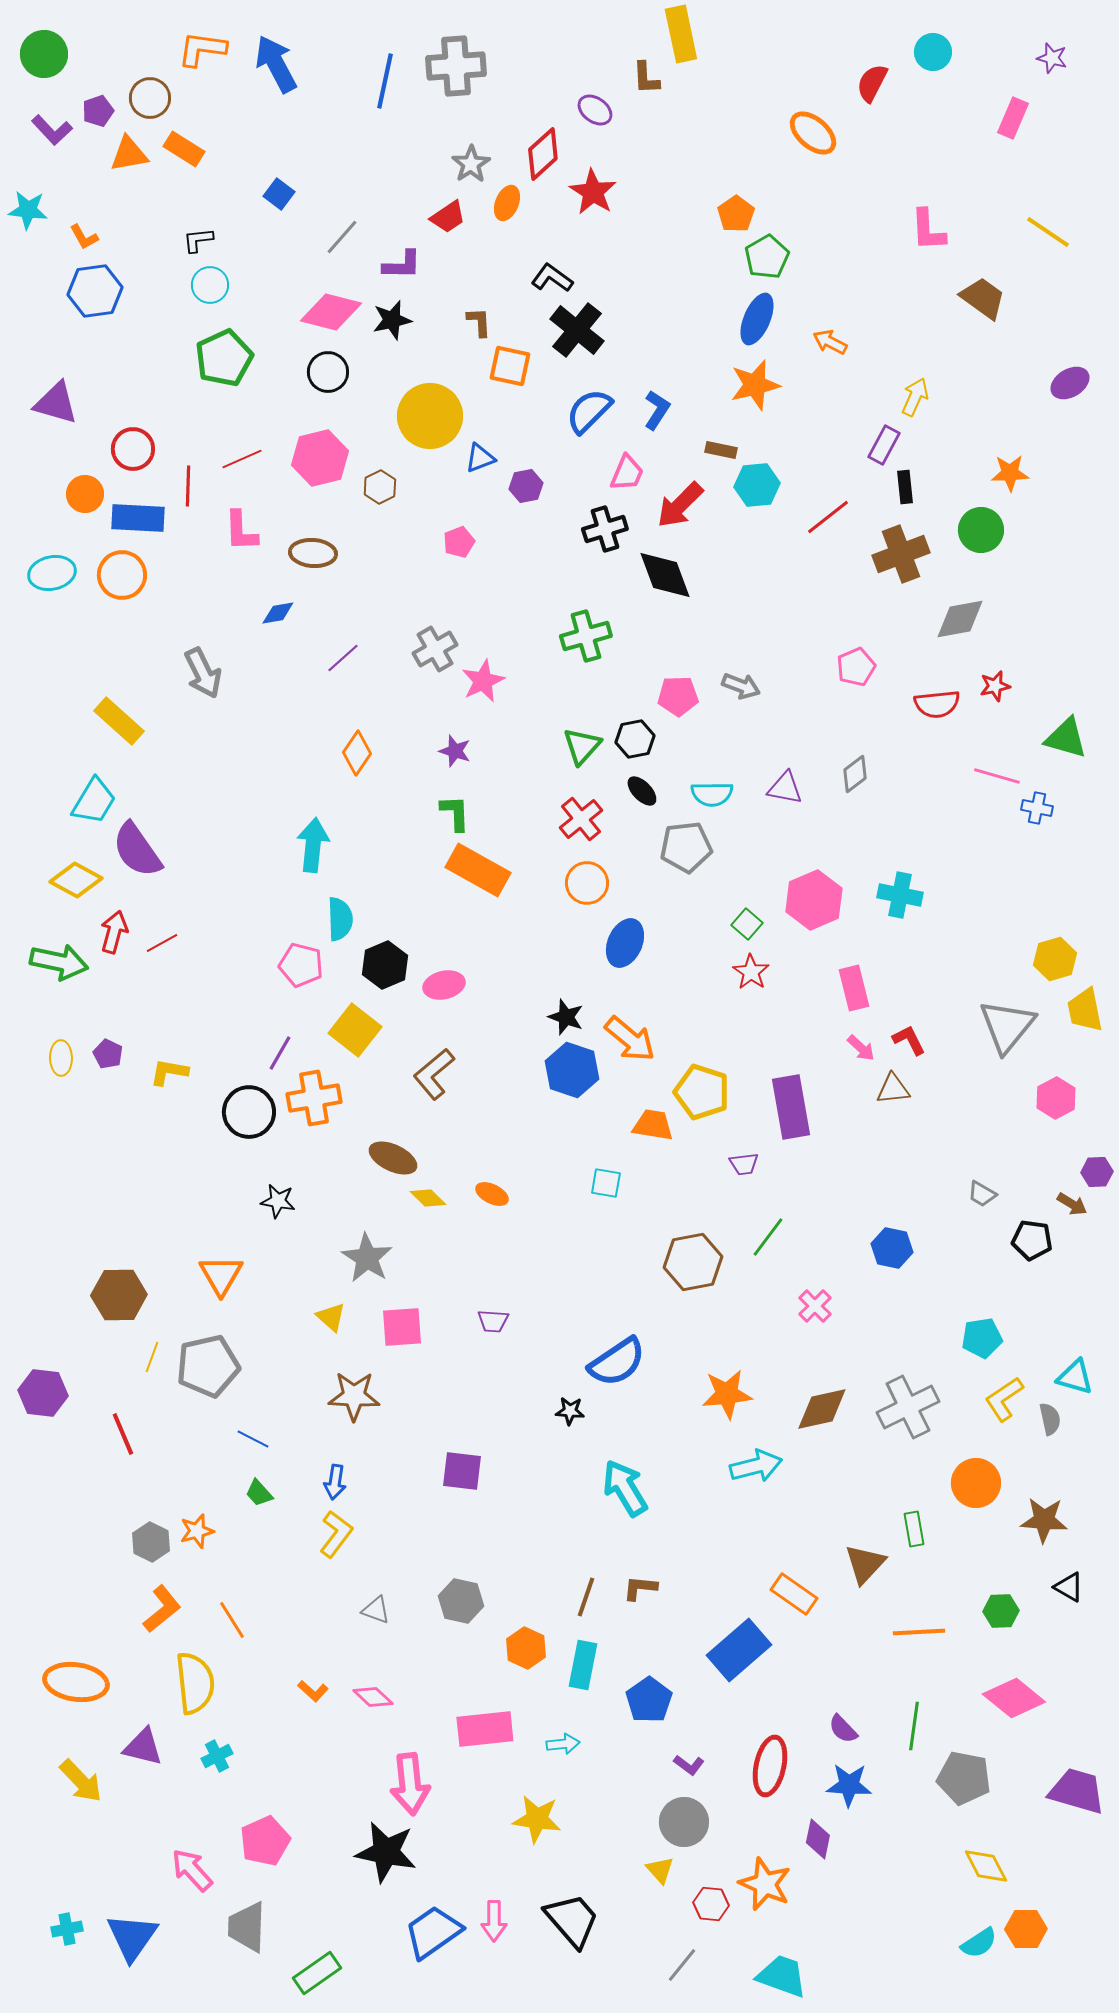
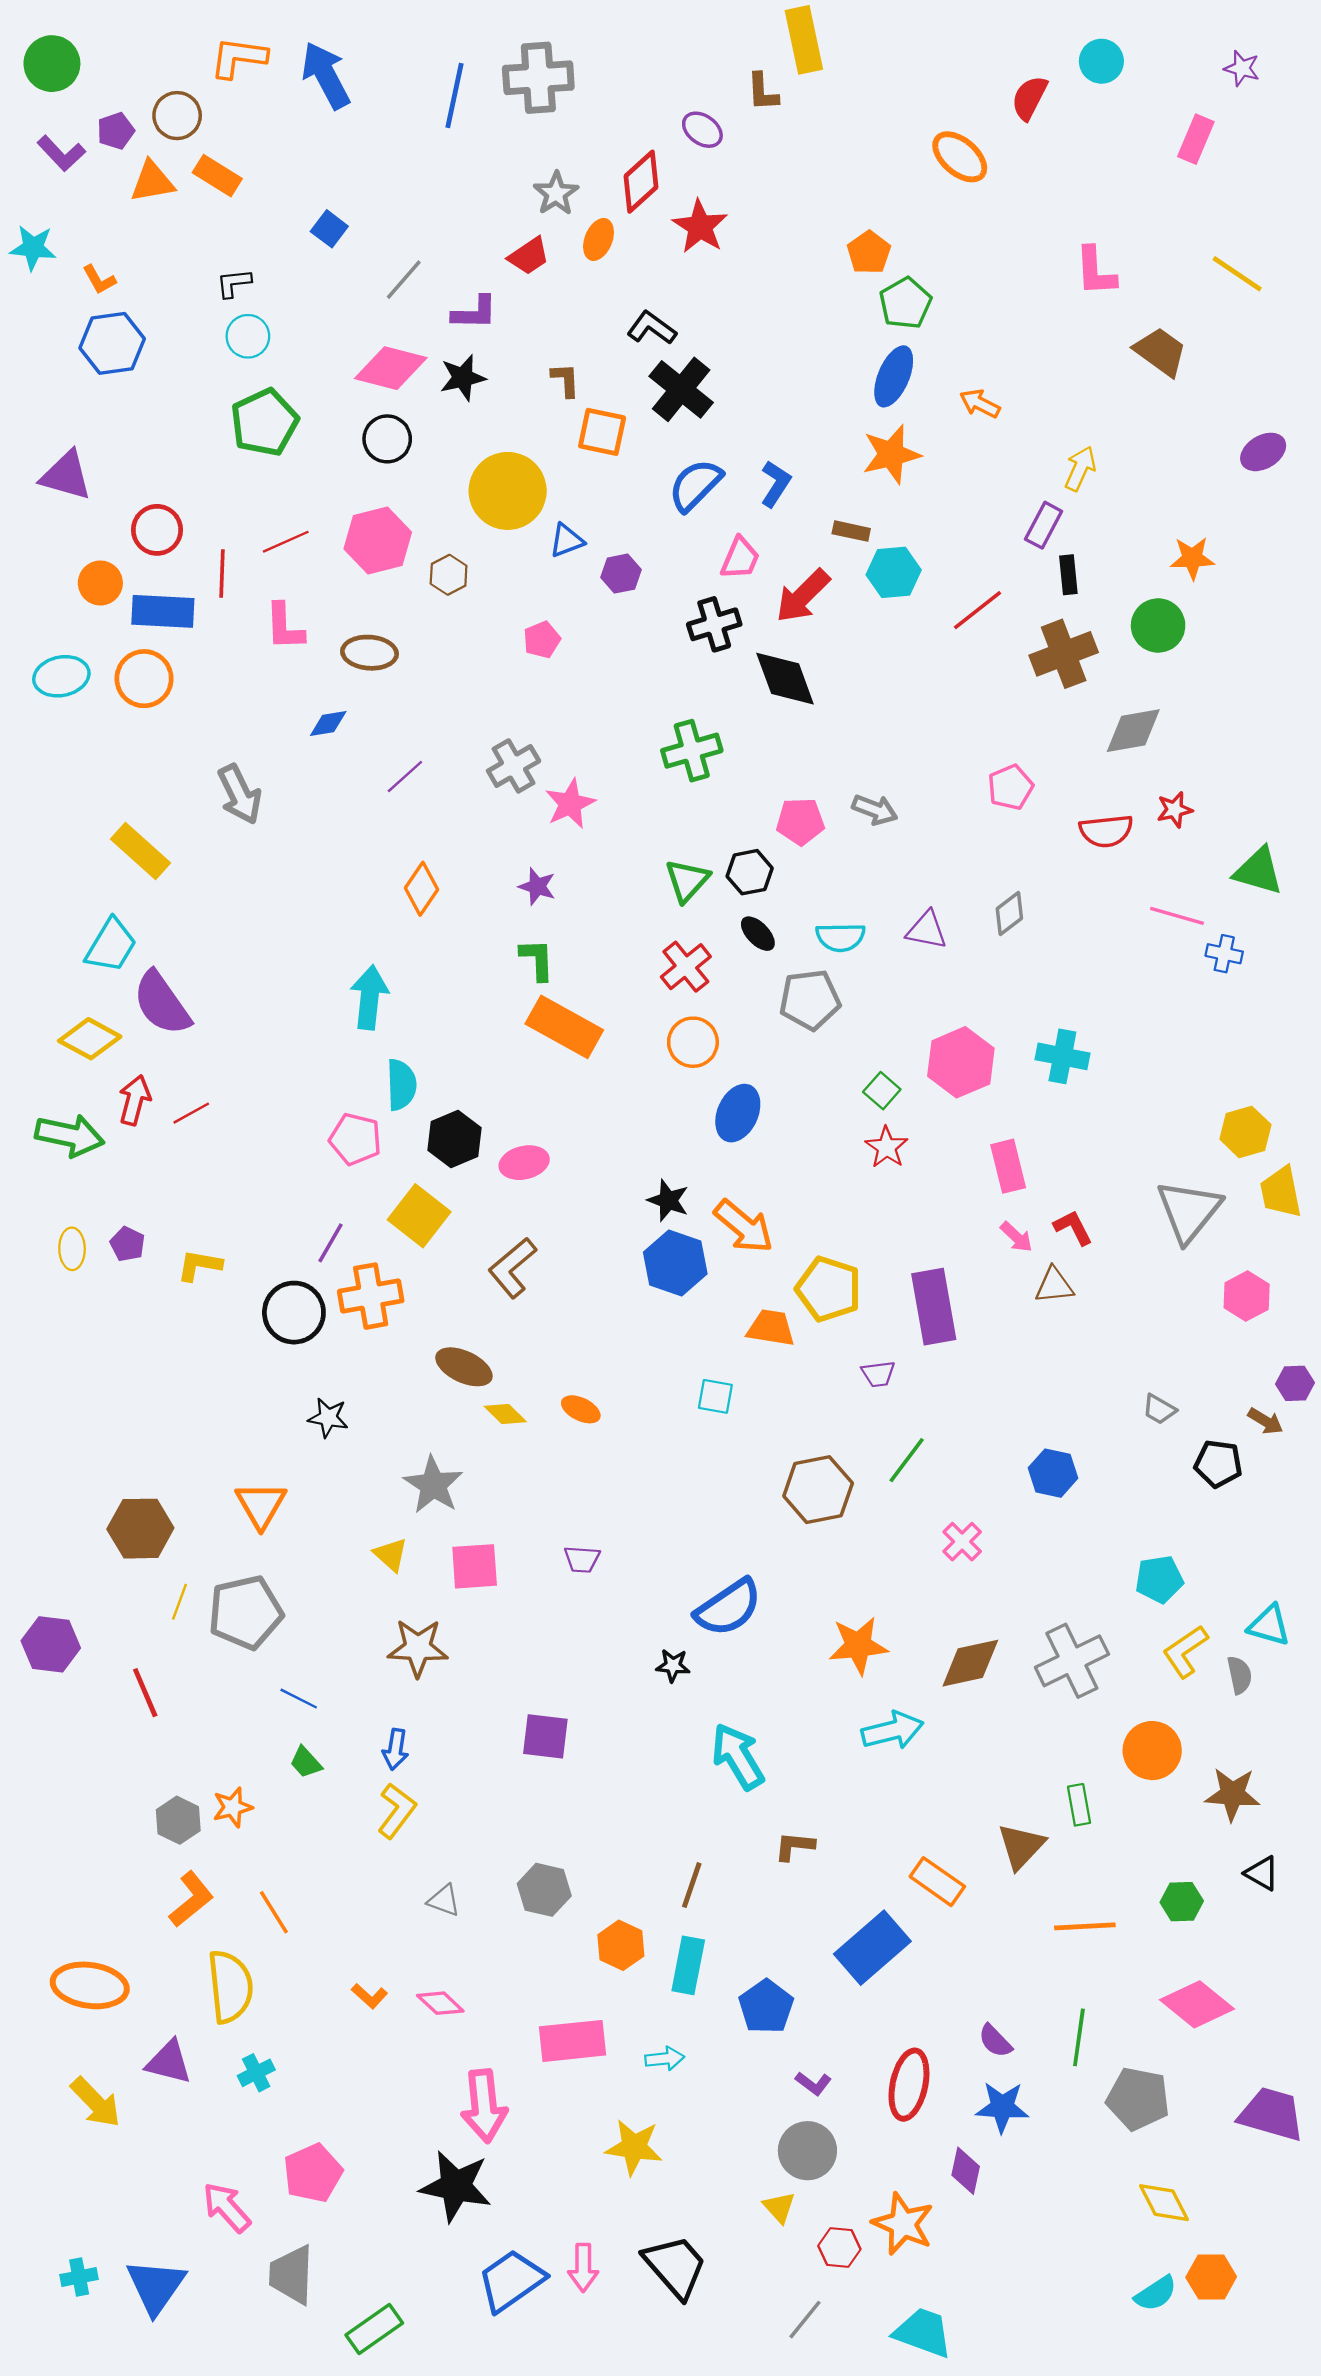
brown L-shape: (640, 1588) -> (794, 1846), moved

